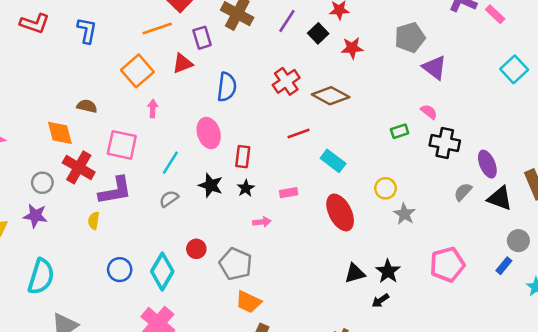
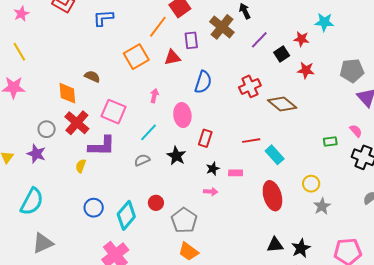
orange line: (157, 28) -> (158, 27), turned -45
blue L-shape: (87, 30) -> (103, 18), turned -115
pink arrow: (153, 109) -> (154, 96), moved
red line: (299, 134) -> (251, 141), moved
black star: (246, 188) -> (213, 169), moved

